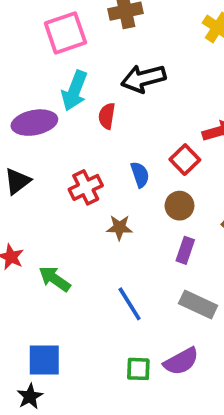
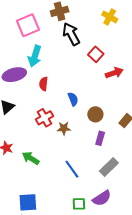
black arrow: (143, 78) -> (71, 34), moved, turned 80
red semicircle: (107, 116) -> (44, 84), moved
red square: (185, 160) -> (96, 54), moved
red cross: (86, 187) -> (45, 118), moved
gray rectangle: (198, 304) -> (109, 167), turned -66

